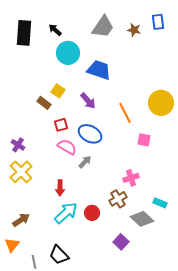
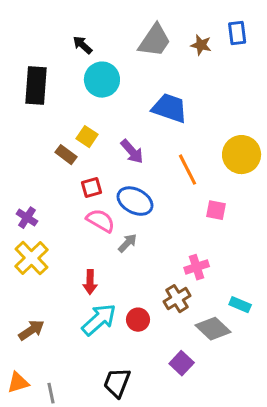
black rectangle: (24, 33) -> (36, 86), moved
blue trapezoid: (99, 70) -> (170, 108), moved
orange triangle: (12, 245) -> (18, 383), moved, turned 35
black trapezoid: (59, 255) -> (117, 383), moved, turned 65

